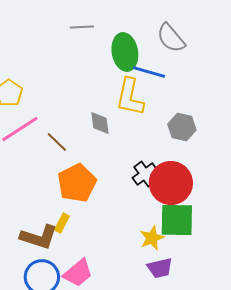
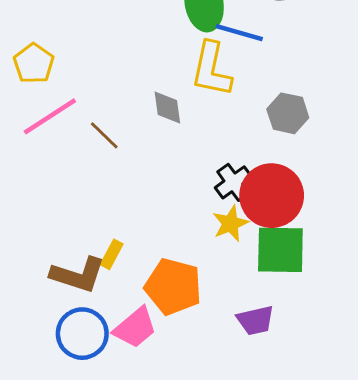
orange pentagon: (77, 183) -> (173, 287), moved, turned -30
yellow star: (152, 238) -> (231, 223), moved

